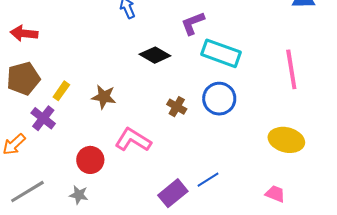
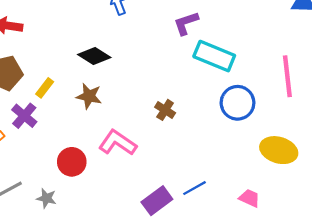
black diamond: (155, 55) -> (94, 56), moved
blue circle: (219, 99) -> (238, 103), moved
pink trapezoid: (275, 194) -> (249, 198), moved
gray star: (79, 195) -> (46, 198), moved

